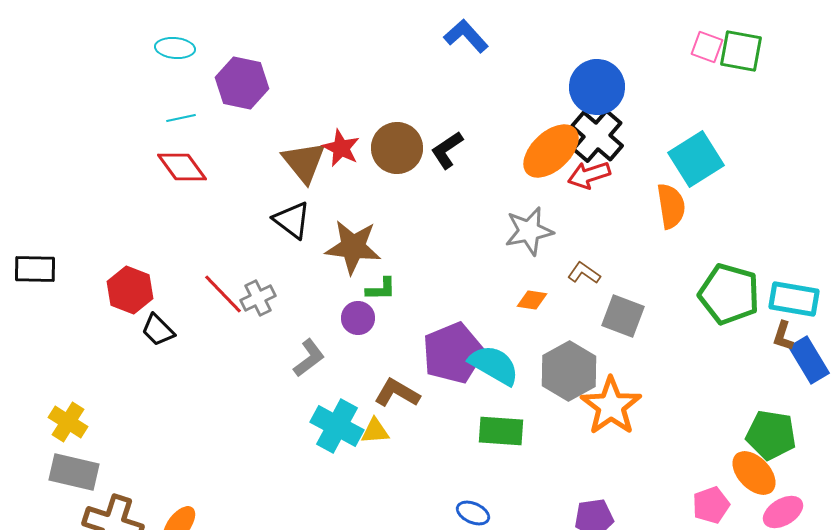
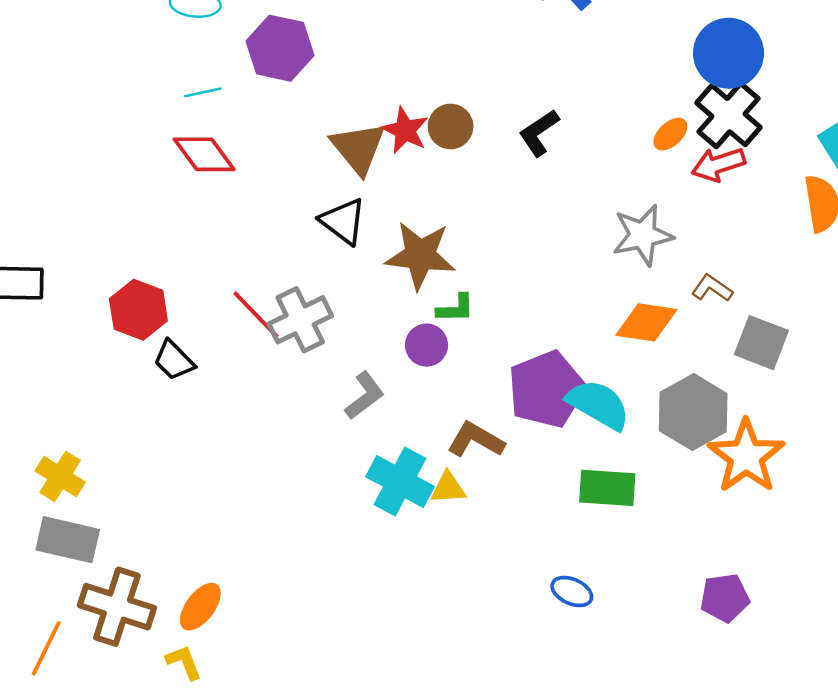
brown circle: (397, 148) -> (451, 126), moved, size x0.7
orange ellipse: (551, 151) -> (670, 134), size x0.5
gray cross: (258, 298) -> (300, 320), size x1.4
orange diamond: (532, 300) -> (646, 322), size x1.6

